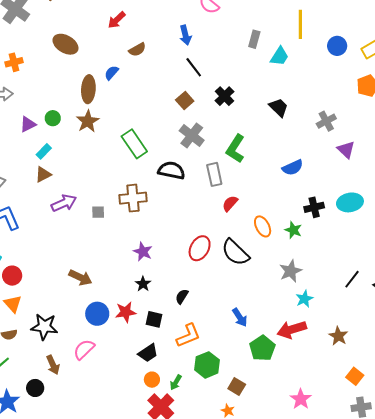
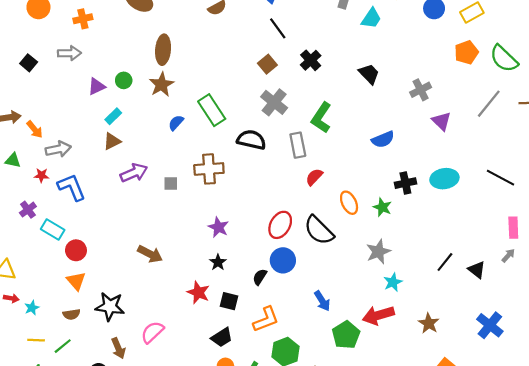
blue semicircle: (111, 73) -> (176, 123), moved
red star: (126, 312) -> (198, 292), turned 30
blue circle: (97, 314) -> (283, 260), moved

